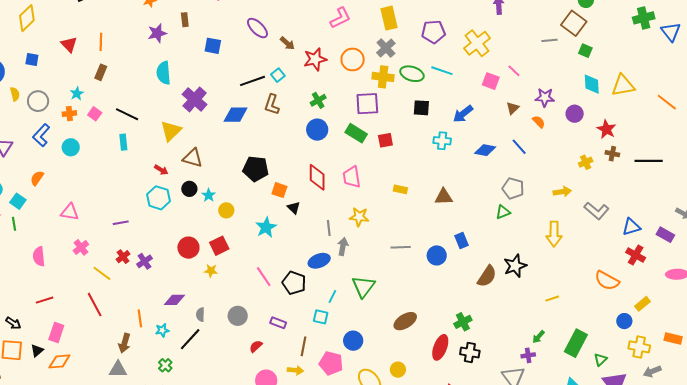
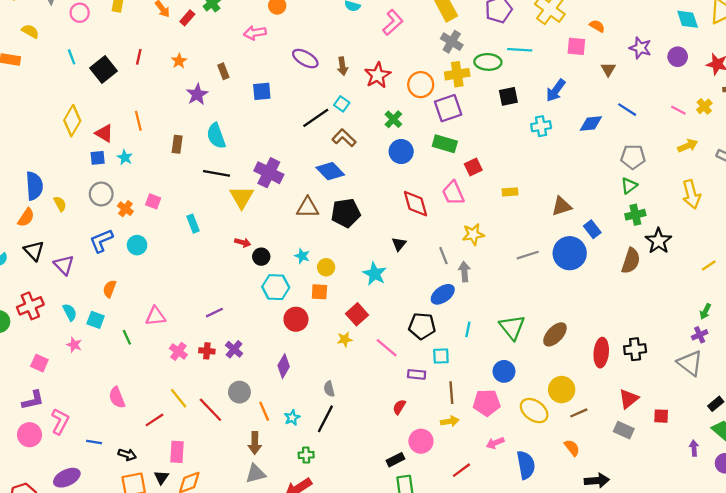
yellow diamond: (27, 18) -> (72, 121), moved
brown arrow: (287, 43) -> (342, 66), turned 56
blue square: (32, 59) -> (98, 158), moved
orange circle: (353, 59) -> (421, 85), moved
pink line: (514, 71) -> (678, 110), moved
brown rectangle: (101, 72) -> (177, 144), moved
cyan star: (77, 94) -> (125, 157), moved
purple star: (545, 97) -> (640, 48), turned 30
purple cross: (195, 99) -> (269, 173), moved
gray circle: (38, 101) -> (101, 194), moved
brown L-shape: (272, 105) -> (344, 138), turned 130
orange cross: (69, 114) -> (125, 209), turned -32
black line: (127, 114) -> (216, 173), moved
blue diamond: (236, 115) -> (330, 171), moved, turned 60
orange semicircle: (539, 122) -> (597, 26), moved
blue L-shape: (41, 135) -> (101, 241), turned 40
red square: (385, 140) -> (473, 167), moved
brown triangle: (193, 158) -> (308, 208), moved
black circle: (189, 189) -> (261, 257), moved
orange square: (279, 190) -> (319, 292), moved
brown triangle: (444, 197) -> (562, 206), moved
cyan hexagon: (158, 198) -> (276, 287), moved
black triangle: (294, 208) -> (399, 244), turned 40
green line: (14, 224) -> (127, 337), moved
red square: (219, 246) -> (357, 314), moved
blue circle: (437, 255) -> (570, 253), size x1.5
pink semicircle: (39, 256) -> (117, 397), moved
red cross: (123, 257) -> (207, 351), moved, turned -32
purple cross: (145, 261) -> (234, 349), moved
yellow star: (211, 271) -> (345, 339), moved
yellow line: (102, 273) -> (179, 398), moved, turned 30
pink line: (264, 277) -> (387, 348), moved
green triangle: (363, 287) -> (512, 327), moved
purple diamond: (174, 300) -> (284, 366), moved, turned -45
gray circle: (238, 316) -> (239, 392), moved
cyan square: (321, 317) -> (441, 356), moved
green cross: (463, 322) -> (635, 215), moved, turned 30
green cross: (165, 365) -> (306, 455), turned -32
yellow circle: (398, 370) -> (562, 390), size x1.5

